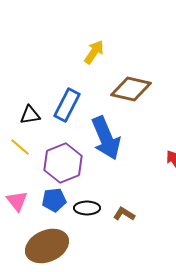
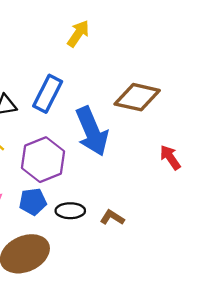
brown diamond: (131, 89) -> (137, 97), moved

